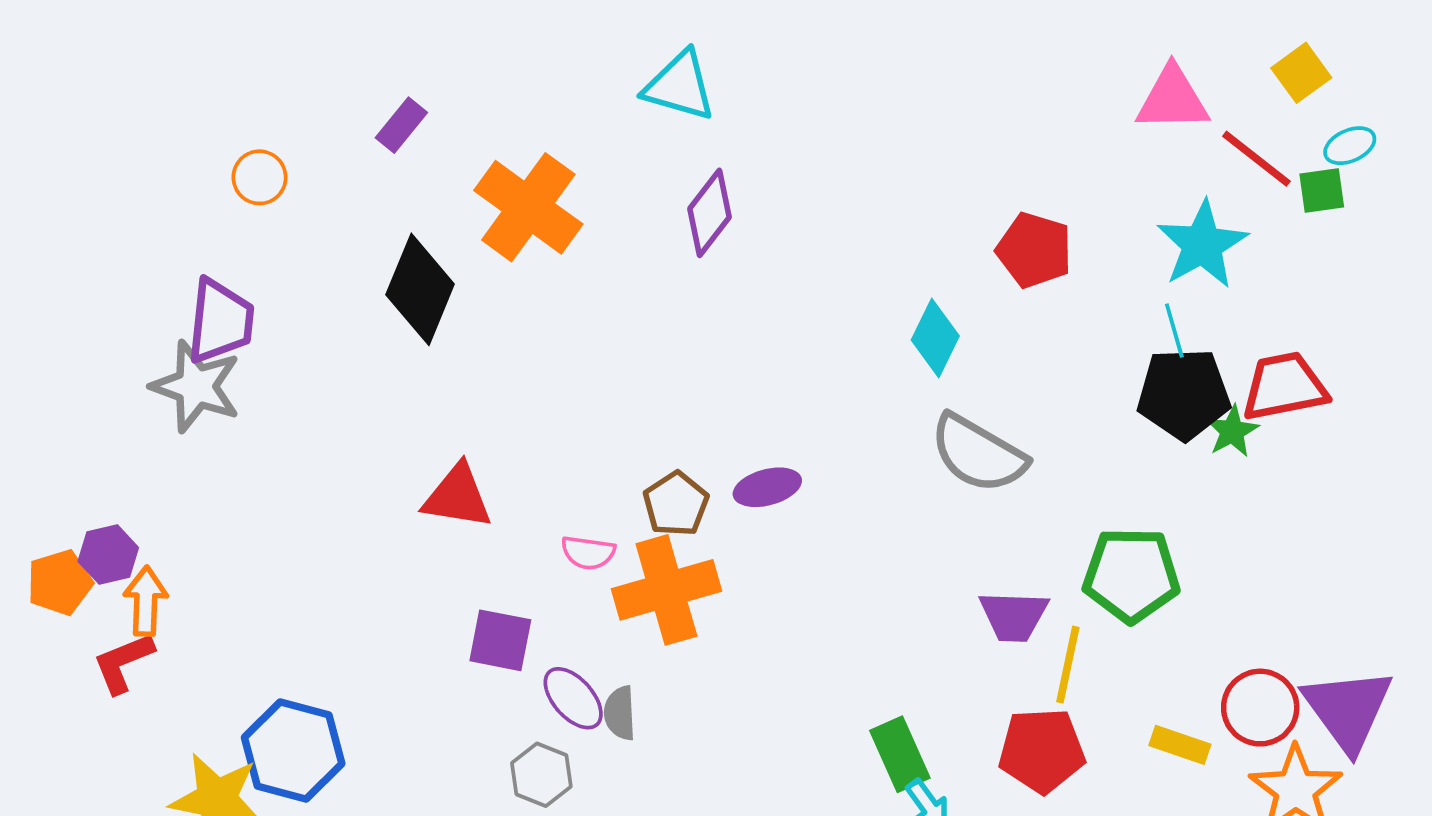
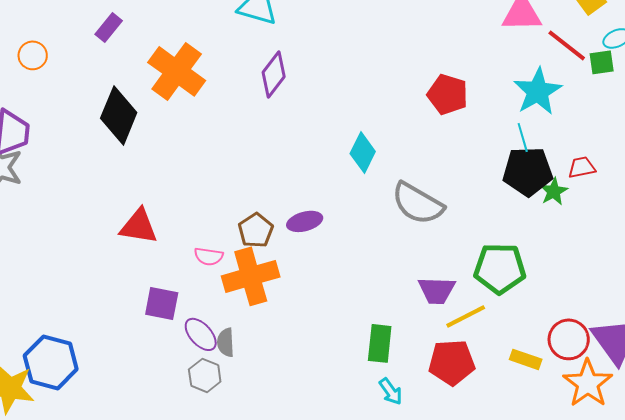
cyan diamond: (935, 338) -> (363, 152), moved
red trapezoid: (1284, 386) -> (582, 167), size x0.6
yellow line: (1068, 665) -> (466, 316), turned 51
green rectangle: (900, 754) -> (380, 343), moved, turned 30
gray hexagon: (541, 775) -> (205, 375), moved

